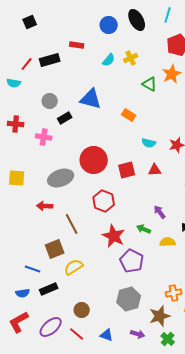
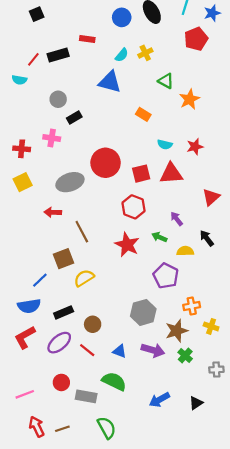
orange star: (172, 74) -> (190, 99), moved
blue triangle: (91, 99) -> (110, 82), moved
red cross: (16, 124) -> (22, 149), moved
red triangle: (155, 170) -> (171, 174), size x1.6
yellow square: (17, 178) -> (23, 182), turned -30
red hexagon: (104, 201) -> (134, 207), moved
purple pentagon: (132, 261) -> (166, 276), moved
blue line: (33, 269) -> (40, 280), turned -63
black rectangle: (49, 289) -> (64, 312), moved
blue semicircle: (23, 293) -> (29, 306), size x1.5
purple arrow: (138, 334) -> (153, 350), size x1.5

